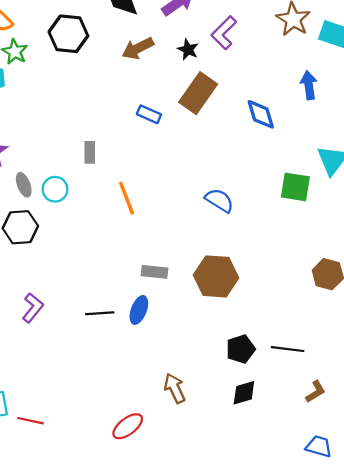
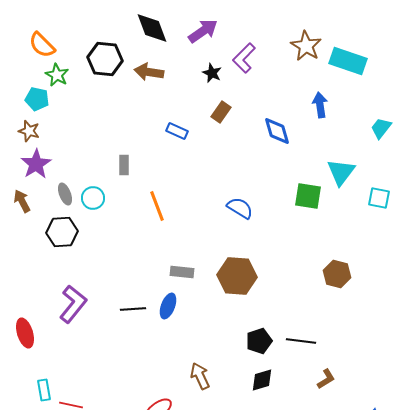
brown arrow: (138, 48) -> (149, 72), moved, turned 36
brown rectangle: (198, 93) -> (221, 112), size x0.6
purple L-shape: (33, 308) -> (73, 304), size x1.4

